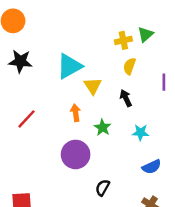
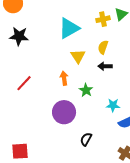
cyan triangle: (69, 66) -> (69, 28), moved
yellow semicircle: (129, 66) -> (103, 47), moved
black arrow: (126, 98) -> (105, 66), turned -64
cyan star: (141, 132) -> (113, 105), moved

